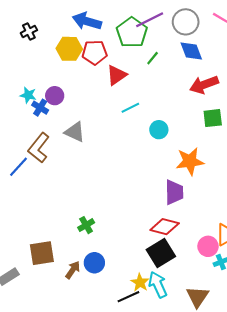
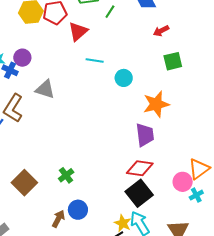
red arrow: (204, 85) -> (161, 31), size x0.6
cyan line: (130, 108) -> (95, 61), turned 42
brown square: (42, 253) -> (24, 183), moved, turned -30

